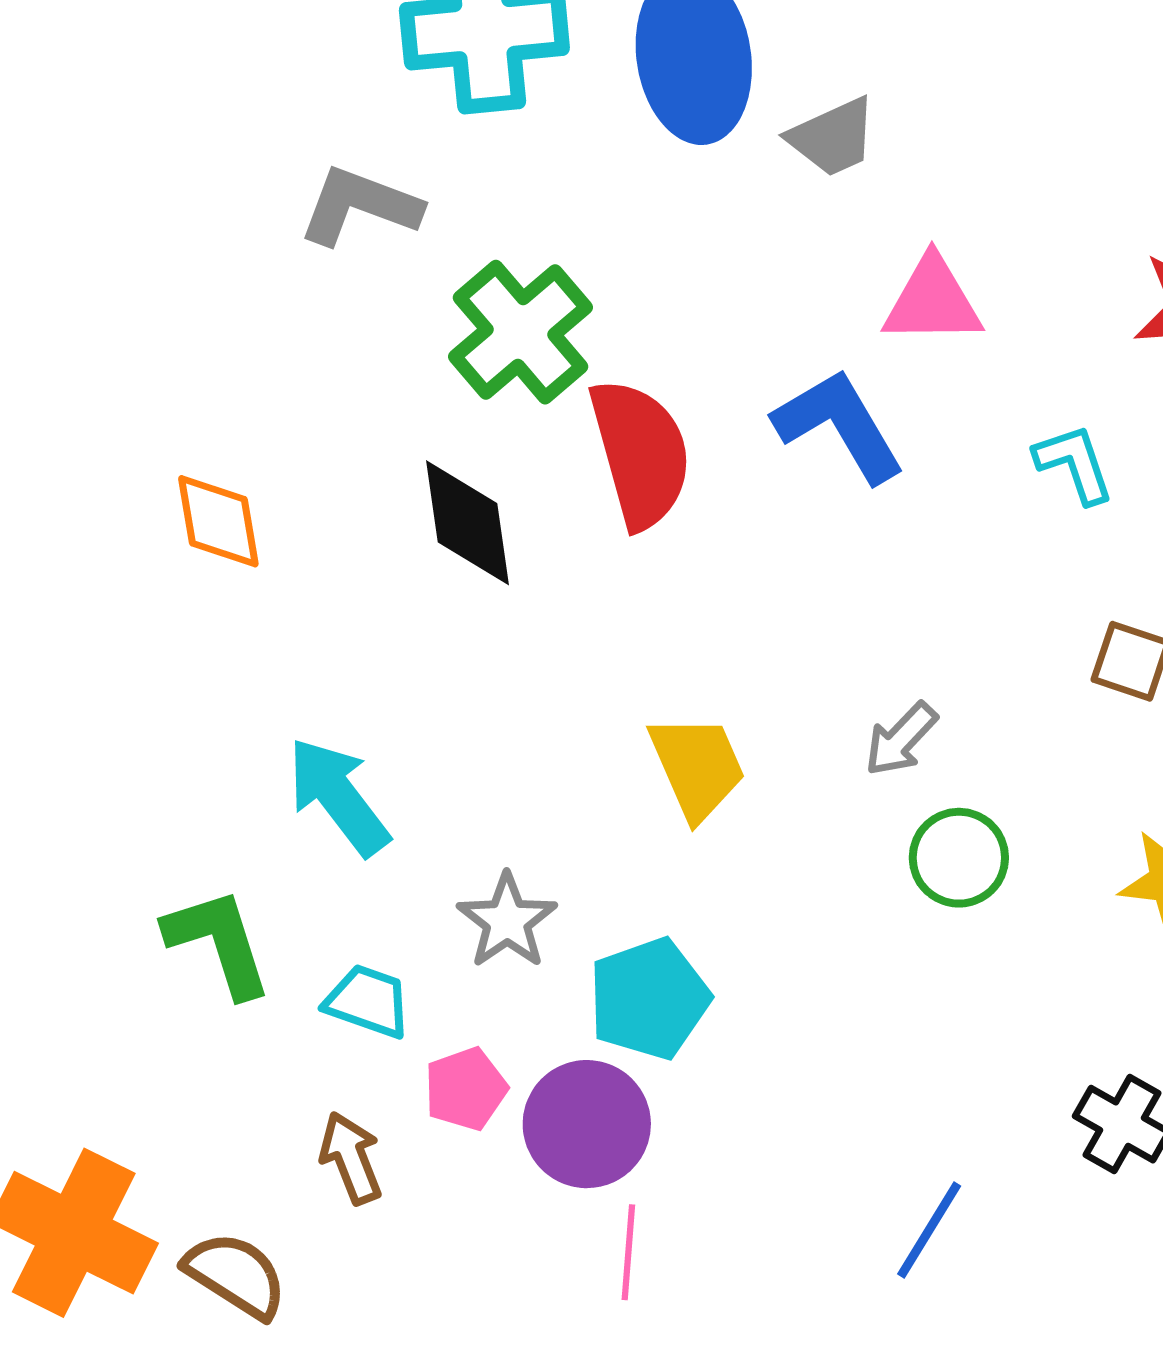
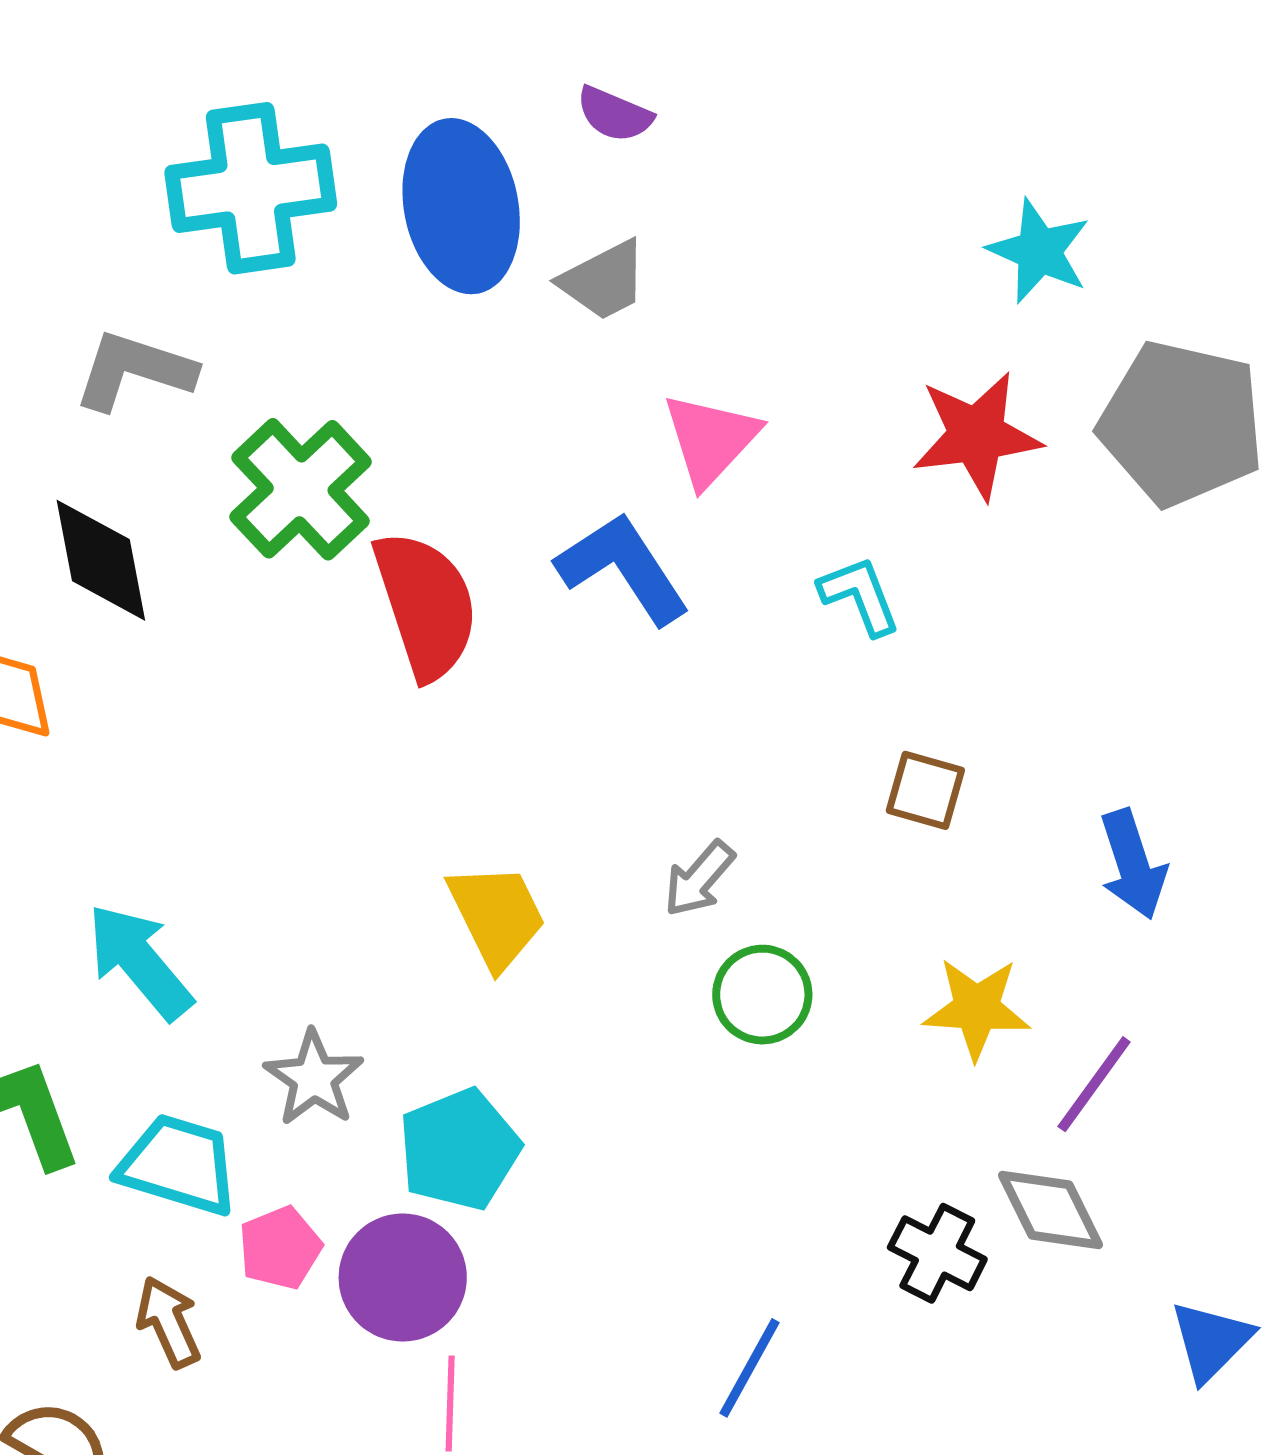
pink triangle: (932, 301) -> (711, 439), turned -44
black diamond: (467, 523) -> (101, 560), moved
cyan trapezoid: (368, 1001) -> (178, 1165), size x1.4

